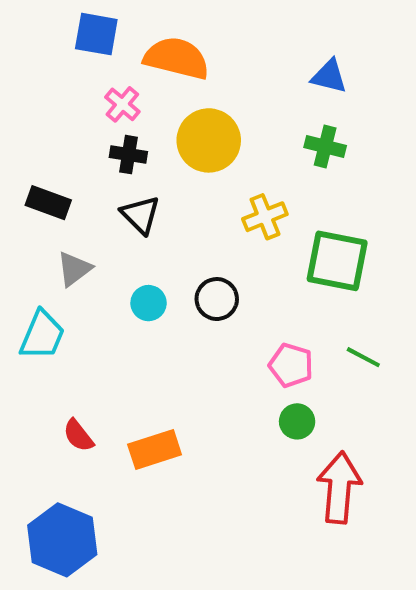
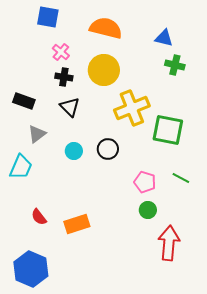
orange semicircle: (177, 58) -> (106, 28), moved
green cross: (325, 146) -> (175, 65), moved
yellow cross: (265, 217) -> (132, 108), size x1.6

